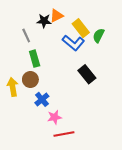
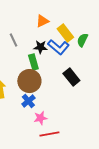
black star: (44, 21) -> (40, 47), moved
green rectangle: (35, 59) -> (33, 62), moved
brown circle: (30, 80) -> (29, 81), moved, size x1.5

